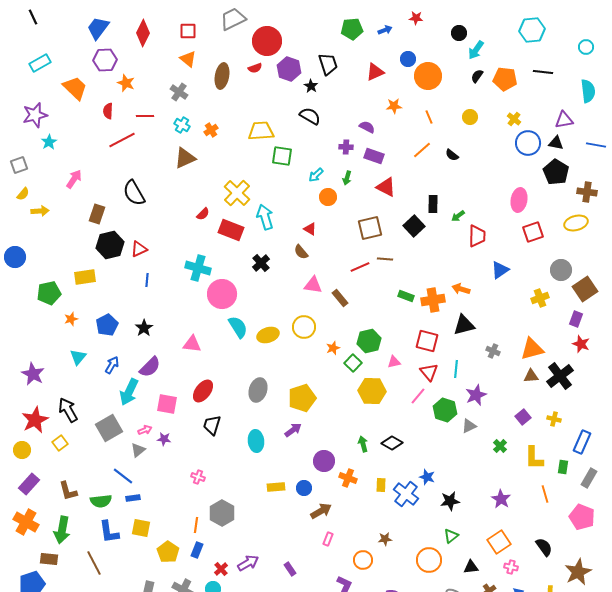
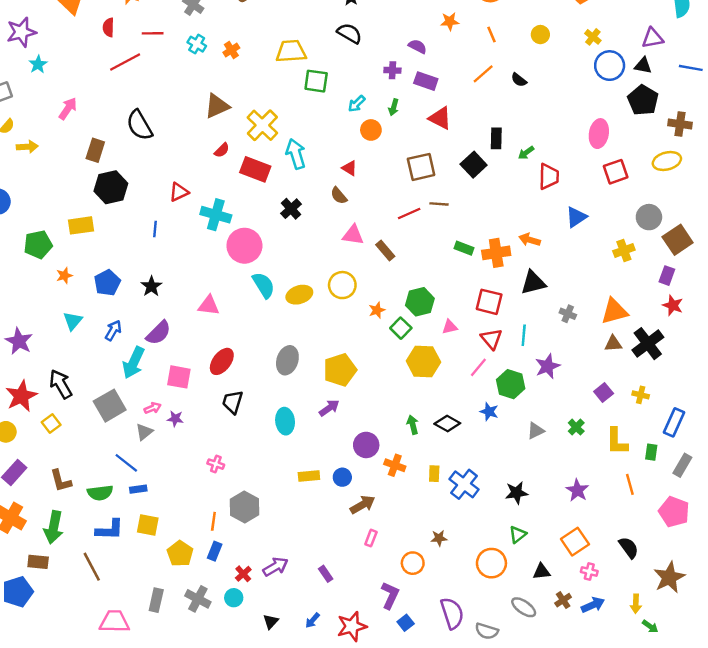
brown triangle: (185, 158) -> (217, 106), moved
red triangle: (139, 249) -> (179, 192), moved
gray triangle: (469, 426) -> (536, 431), moved
blue star: (427, 477) -> (489, 412), moved
blue L-shape: (109, 532) -> (110, 530), turned -80

